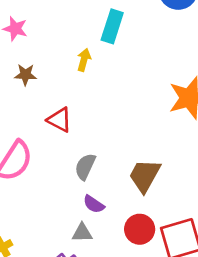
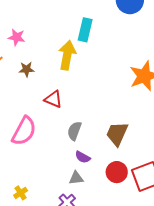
yellow arrow: (84, 60) -> (67, 55), size x1.8

